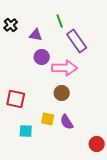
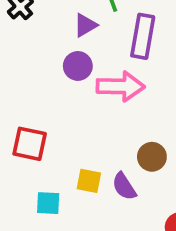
purple triangle: (36, 35) -> (85, 25), moved, turned -40
purple rectangle: (77, 41) -> (143, 36), turned 45
brown circle: (62, 93) -> (152, 157), moved

